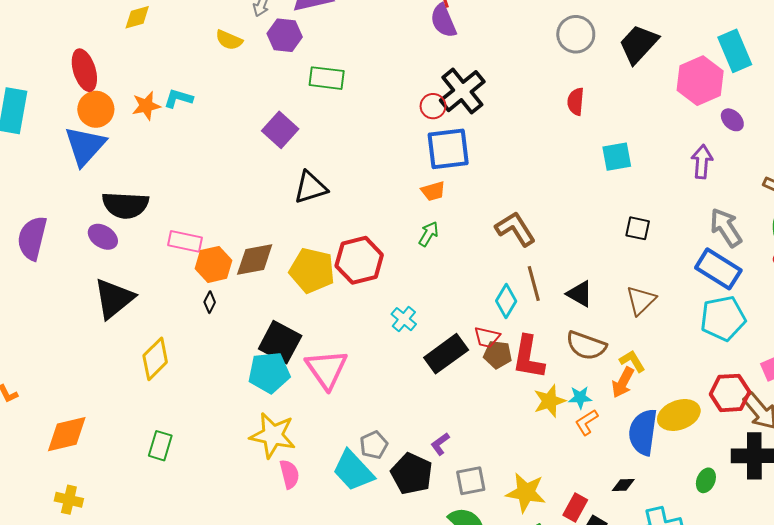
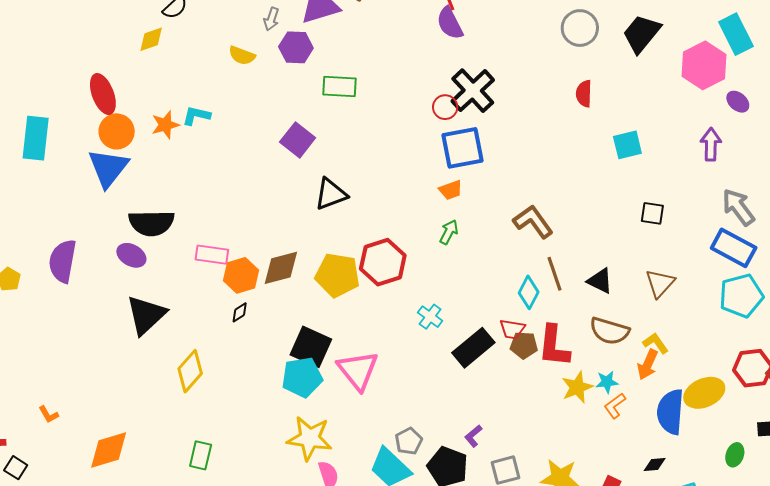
black diamond: (210, 302) -> (240, 312), turned 35

